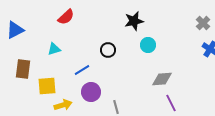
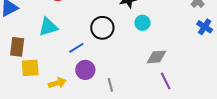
cyan triangle: (54, 49) -> (48, 27), size x1.5
black circle: (108, 50) -> (102, 28), size x1.5
yellow square: (47, 86) -> (30, 68), moved

